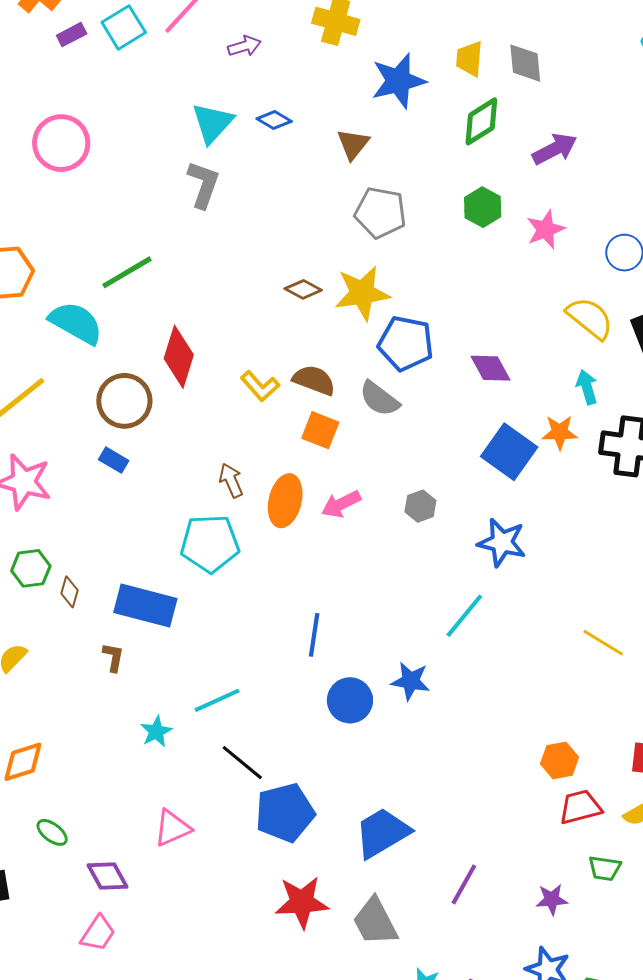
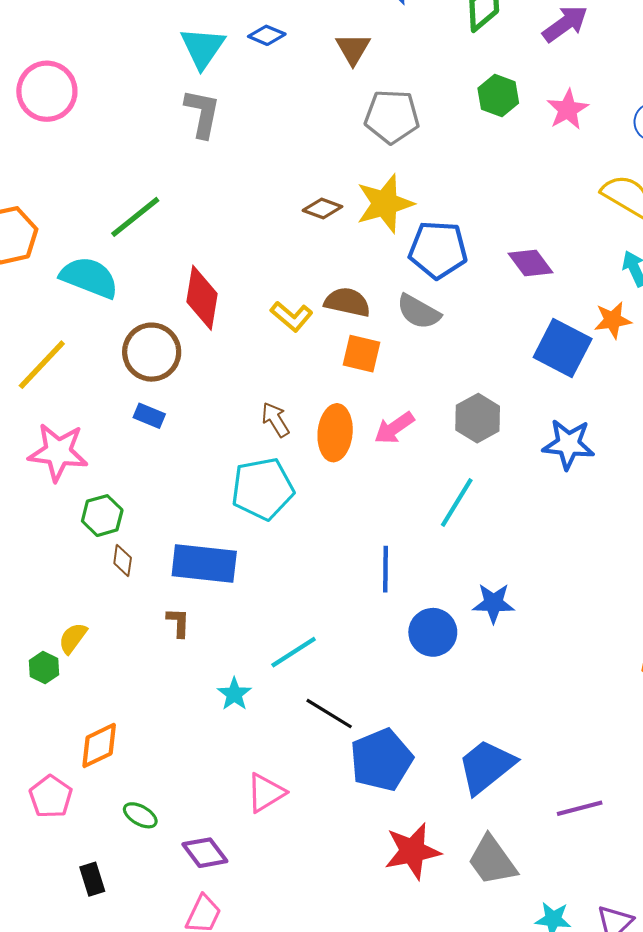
gray hexagon: (420, 506) -> (478, 418), size x1.4
green hexagon: (31, 568) -> (102, 516), moved
cyan line: (464, 616) -> (457, 502), moved
purple line: (464, 884) -> (580, 808), turned 54

